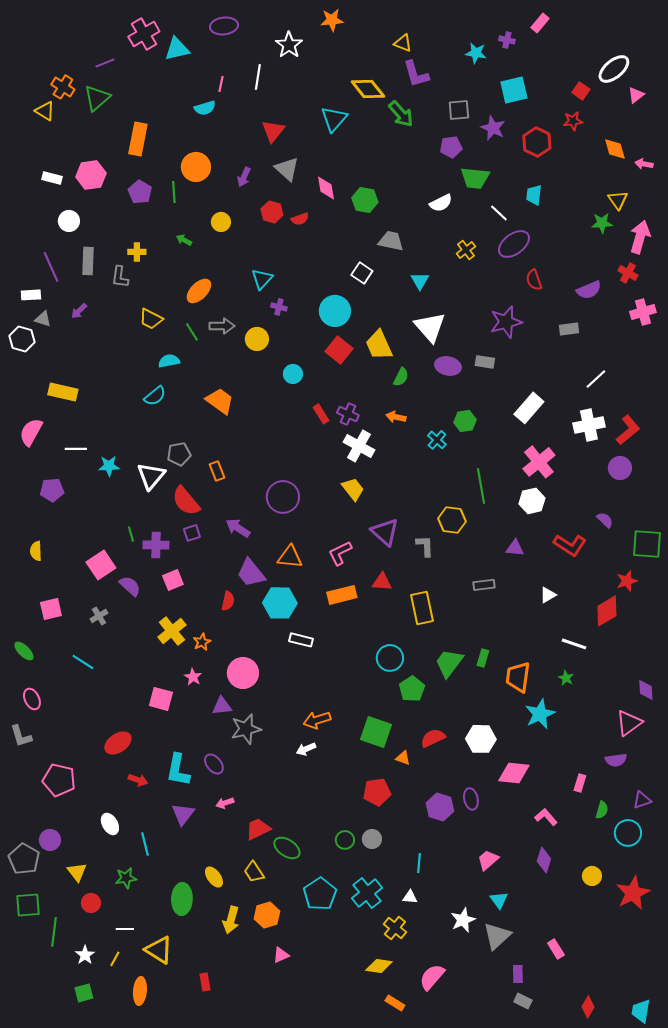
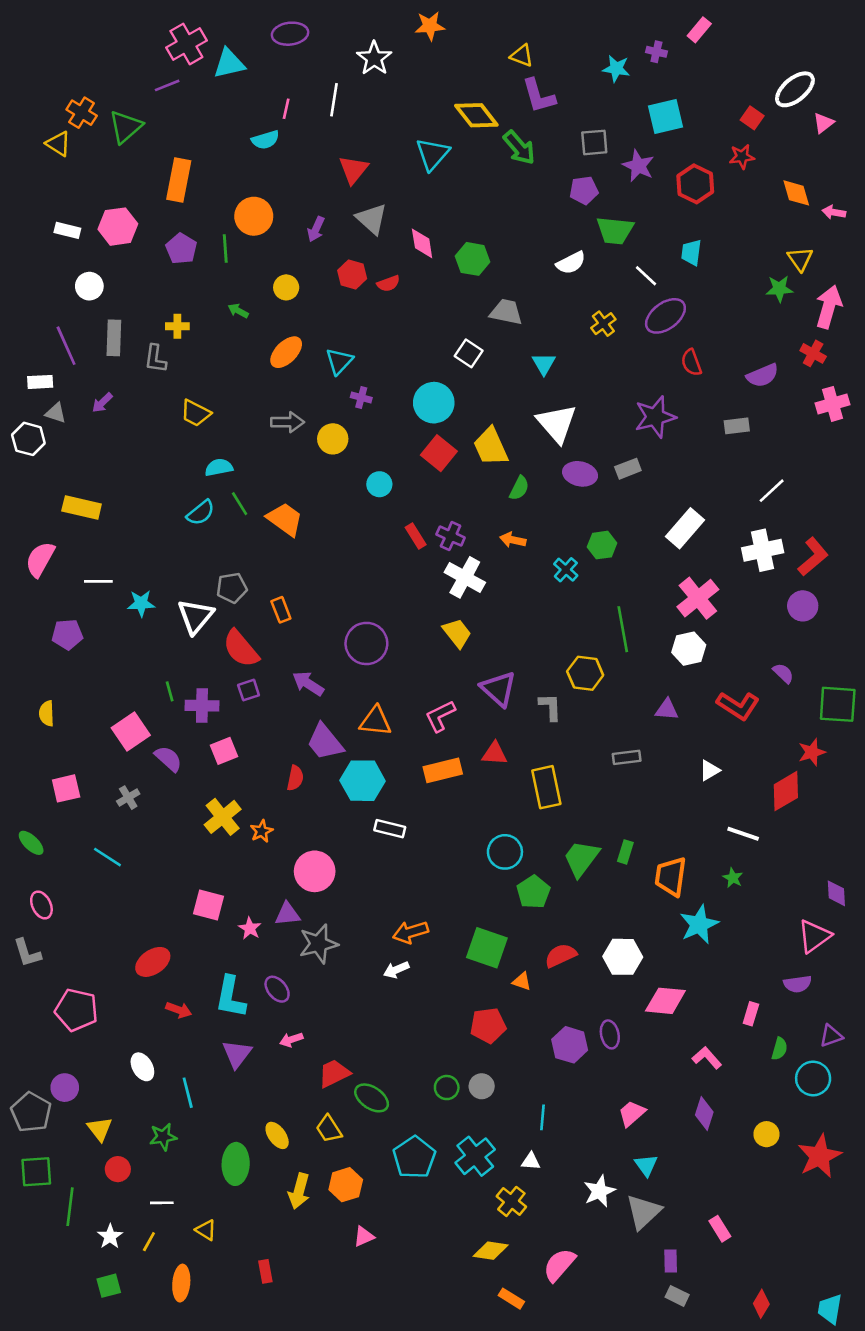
purple line: (105, 63) -> (167, 85), moved
orange ellipse: (199, 291) -> (286, 352), moved
green line: (192, 332) -> (240, 504), moved
gray rectangle: (485, 362) -> (628, 469), turned -30
pink star: (193, 677) -> (250, 928), moved
yellow triangle: (159, 950) -> (206, 1230), size x0.6

